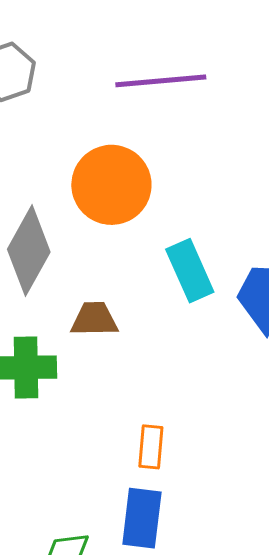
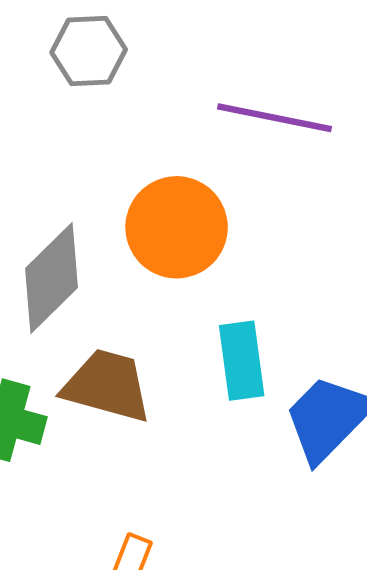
brown trapezoid: (94, 319) -> (107, 386), size x1.5

